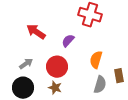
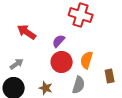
red circle: (57, 67) -> (62, 62), moved
gray semicircle: (100, 85) -> (79, 85), moved

